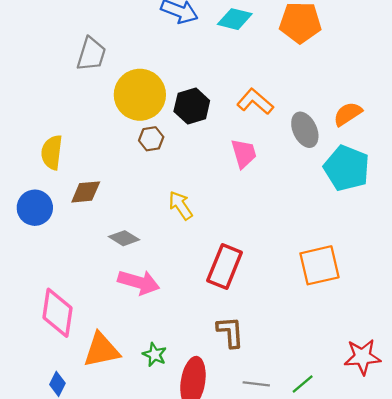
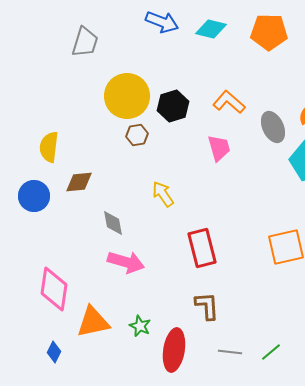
gray trapezoid: (91, 54) -> (85, 42), moved
gray diamond: (124, 238) -> (113, 223), turned 48
red rectangle: (225, 266) -> (202, 248), turned -36

